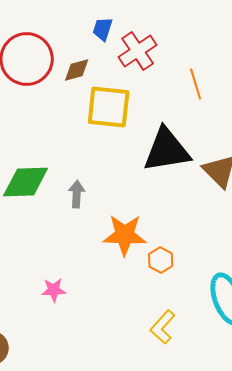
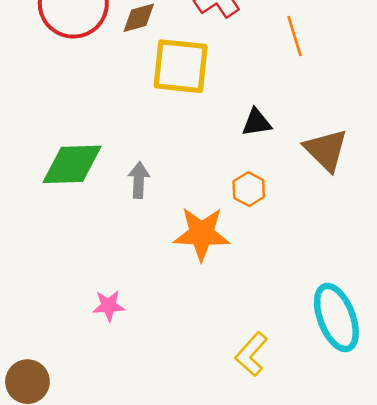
black triangle: (167, 150) -> (257, 122), size x0.5
orange hexagon: (161, 260) -> (249, 189), moved

